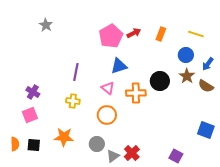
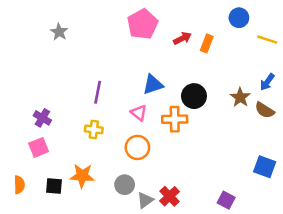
red arrow: (134, 33) -> (182, 38), moved
yellow line: (196, 34) -> (267, 40), moved
pink pentagon: (111, 36) -> (143, 24), moved
blue circle: (186, 55) -> (239, 18), moved
black circle: (160, 81) -> (194, 96), moved
black square: (34, 145) -> (54, 186), moved

